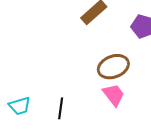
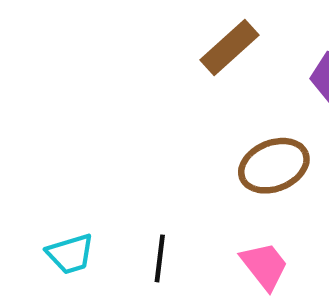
pink trapezoid: (114, 95) -> (264, 266), moved

